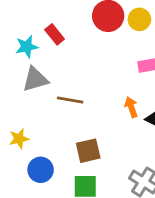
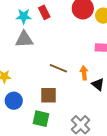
brown line: (70, 100) -> (58, 68), moved

